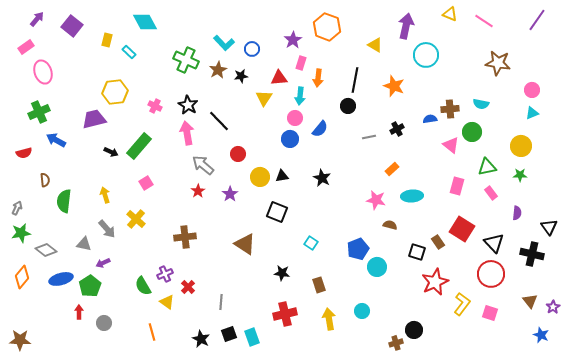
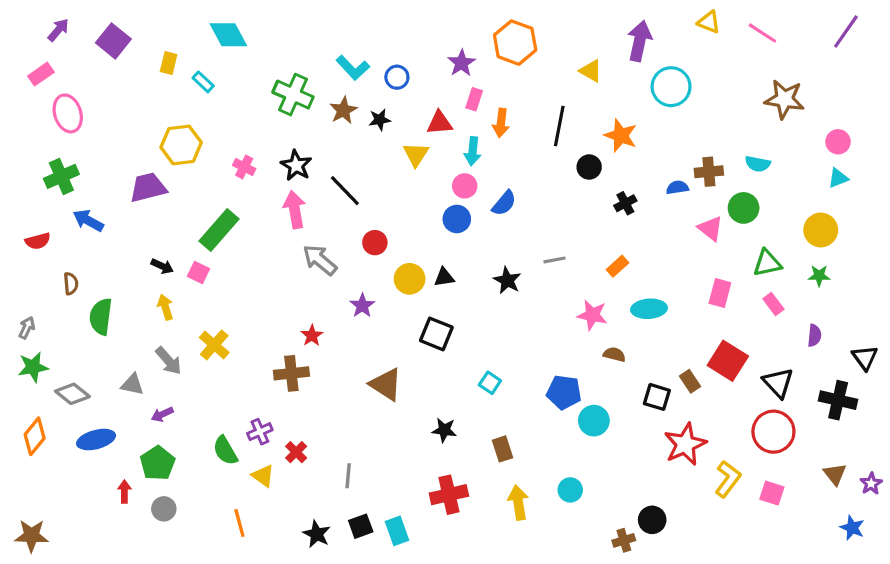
black circle: (348, 106) -> (589, 167), moved
gray line: (369, 137) -> (554, 260), moved
black arrow: (111, 152) -> (162, 266), moved
pink square: (146, 183) -> (198, 273), moved, turned -32
red star: (198, 191) -> (312, 336), moved
blue pentagon: (358, 249) -> (564, 392), turned 30
green pentagon: (90, 286) -> (158, 463), moved

